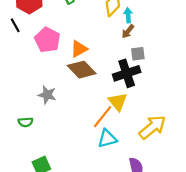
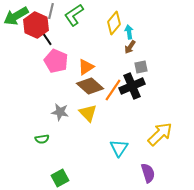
black line: (15, 25) -> (47, 39), moved
yellow triangle: (118, 102) -> (88, 113), moved
orange line: (103, 117) -> (113, 90), moved
cyan triangle: (107, 139) -> (119, 148), turned -36

